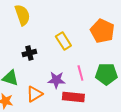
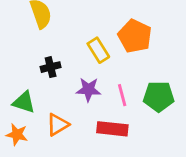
orange pentagon: (102, 31) -> (135, 36), moved
purple star: (56, 80) -> (88, 90), moved

